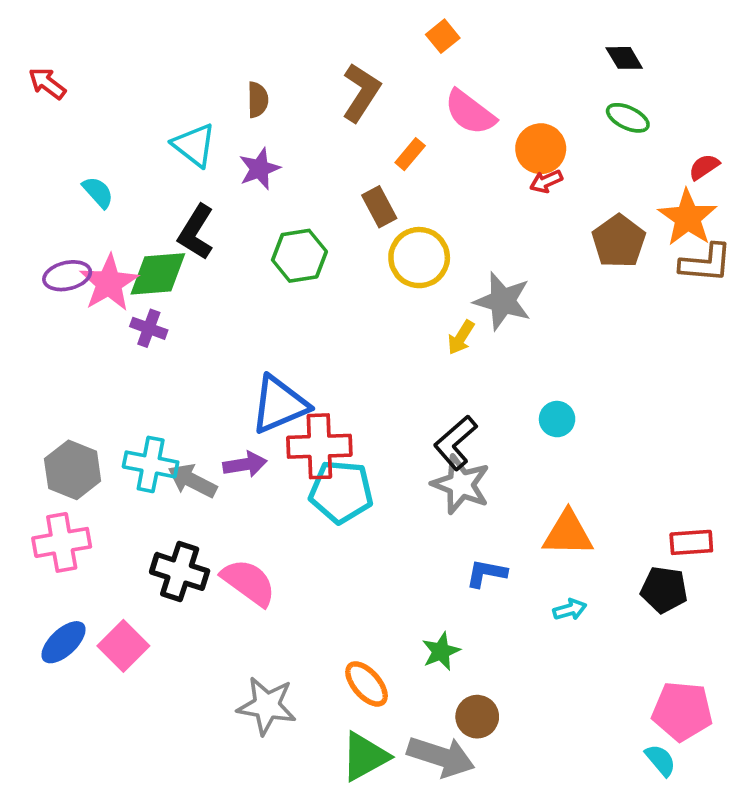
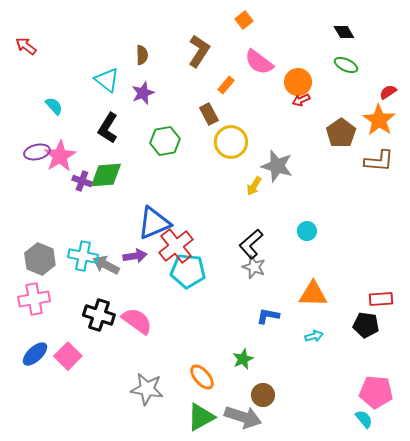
brown L-shape: (706, 263) -> (379, 161), moved
green diamond: (158, 274) -> (106, 175), moved
red cross: (319, 446) -> (176, 246), turned -36
gray star: (461, 484) -> (254, 267), size x0.7

